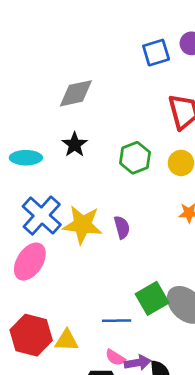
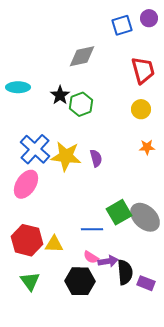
gray diamond: (76, 93) -> (82, 56), moved
cyan ellipse: (26, 158) -> (18, 87), moved
green hexagon: (135, 158) -> (81, 104), moved

